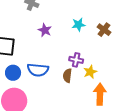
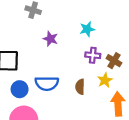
brown cross: (104, 30) -> (114, 61), moved
purple cross: (76, 60) -> (93, 55), moved

